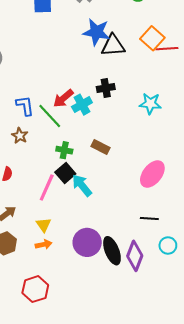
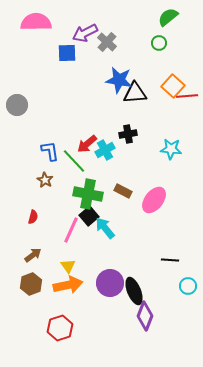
green cross: (64, 150) -> (88, 194), size x1.8
pink ellipse: (152, 174) -> (154, 200), moved
orange arrow: (44, 244) -> (68, 285), size x1.8
purple diamond: (135, 256) -> (145, 316), moved

